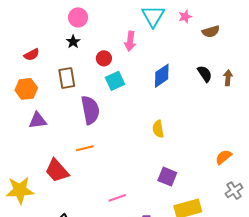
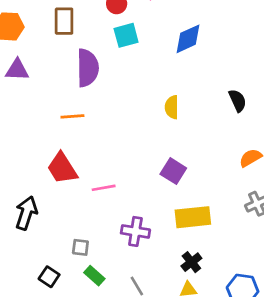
black semicircle: (205, 74) -> (238, 101), moved
red trapezoid: (57, 171) -> (62, 168), moved

